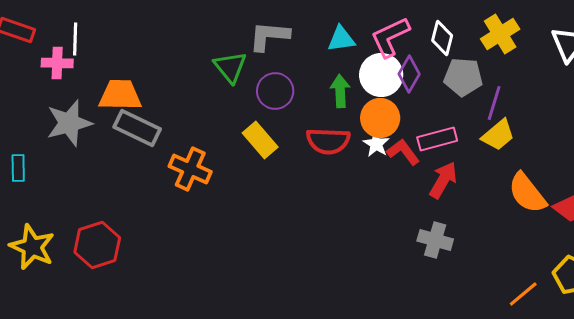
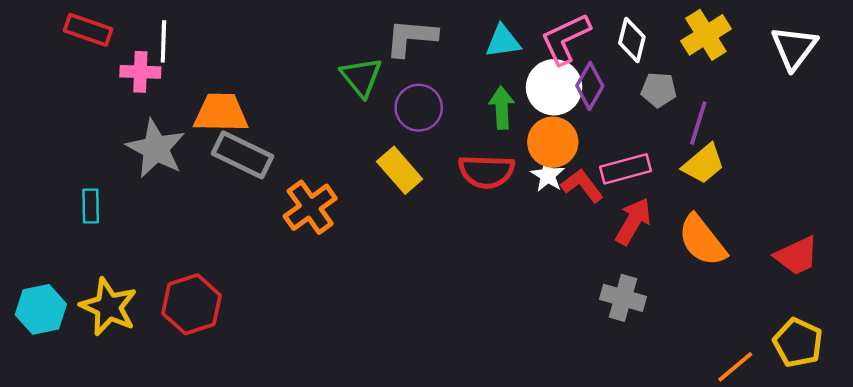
gray pentagon: (463, 77) -> (659, 90), size x0.7
gray star: (69, 123) -> (156, 149), turned -30
orange cross: (190, 169) -> (310, 207), turned 30
orange semicircle: (527, 193) -> (702, 240), moved

